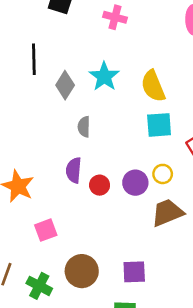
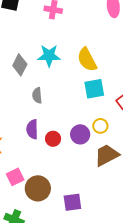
cyan star: (104, 76) -> (49, 56), turned -30
brown circle: (82, 271) -> (38, 188), moved
purple square: (134, 272) -> (72, 202), moved

